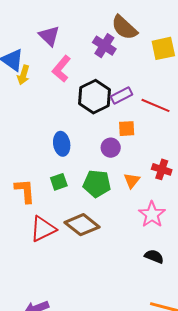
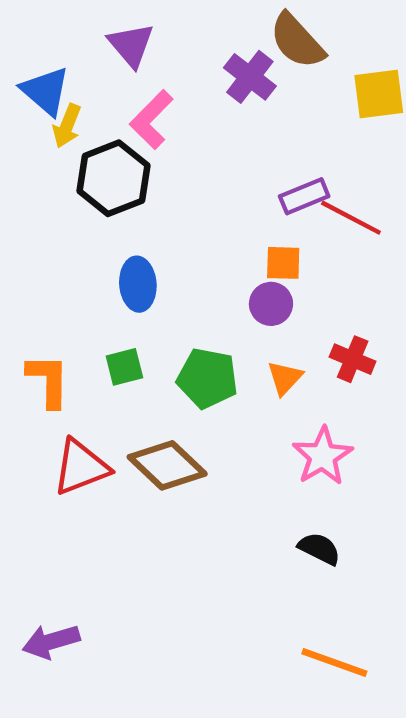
purple rectangle: (121, 96) -> (304, 196), moved
black hexagon: (94, 97) -> (113, 178), moved
purple circle: (111, 148) -> (271, 304), moved

